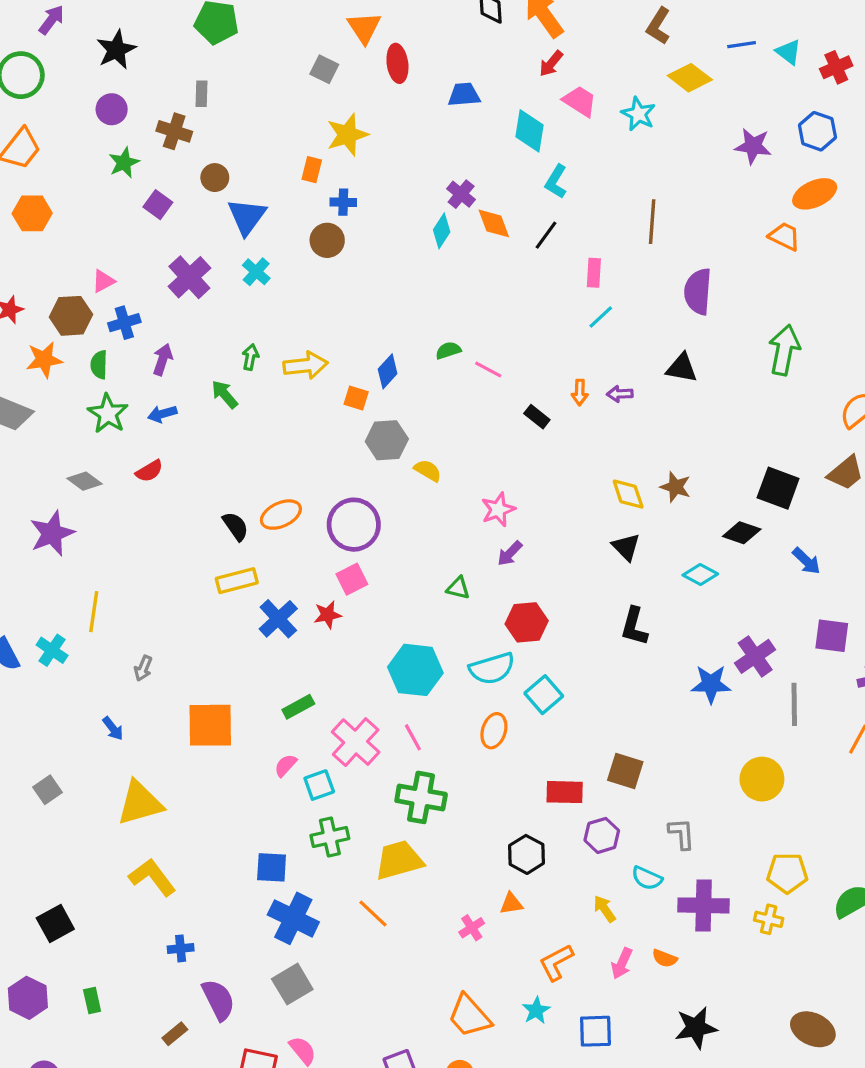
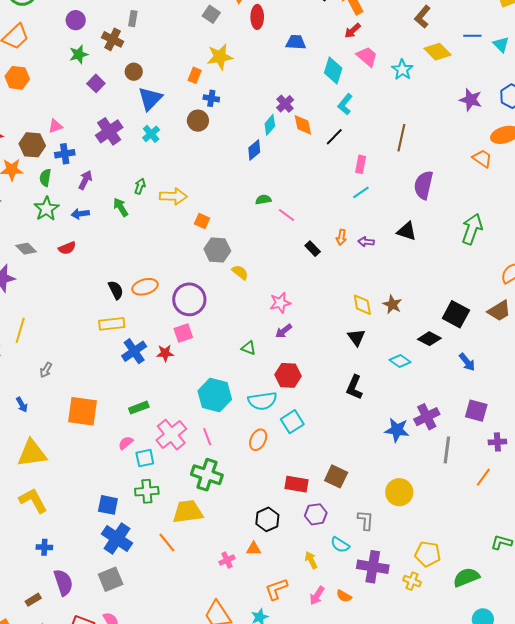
blue diamond: (388, 371) -> (254, 150), moved
yellow circle: (762, 779) -> (399, 492), moved

